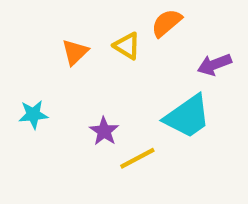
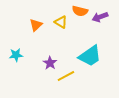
orange semicircle: (167, 23) -> (80, 11), turned -126
purple arrow: (214, 65) -> (100, 17), moved

